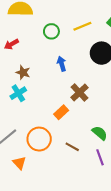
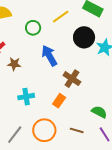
blue arrow: (62, 64) -> (49, 56), size x1.5
brown star: (23, 72) -> (14, 64), moved
cyan cross: (18, 93) -> (26, 97), moved, turned 35

